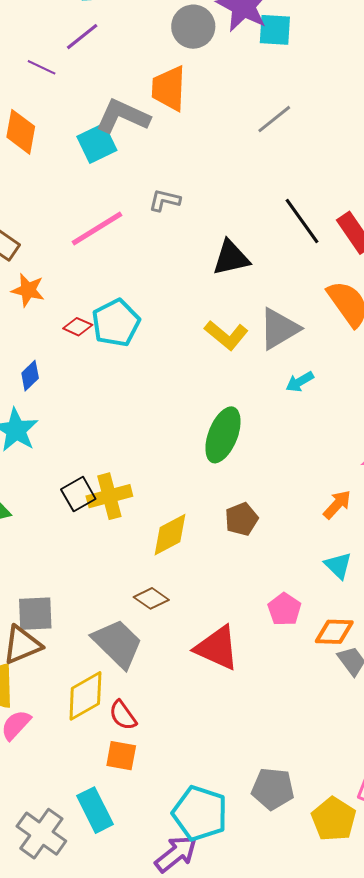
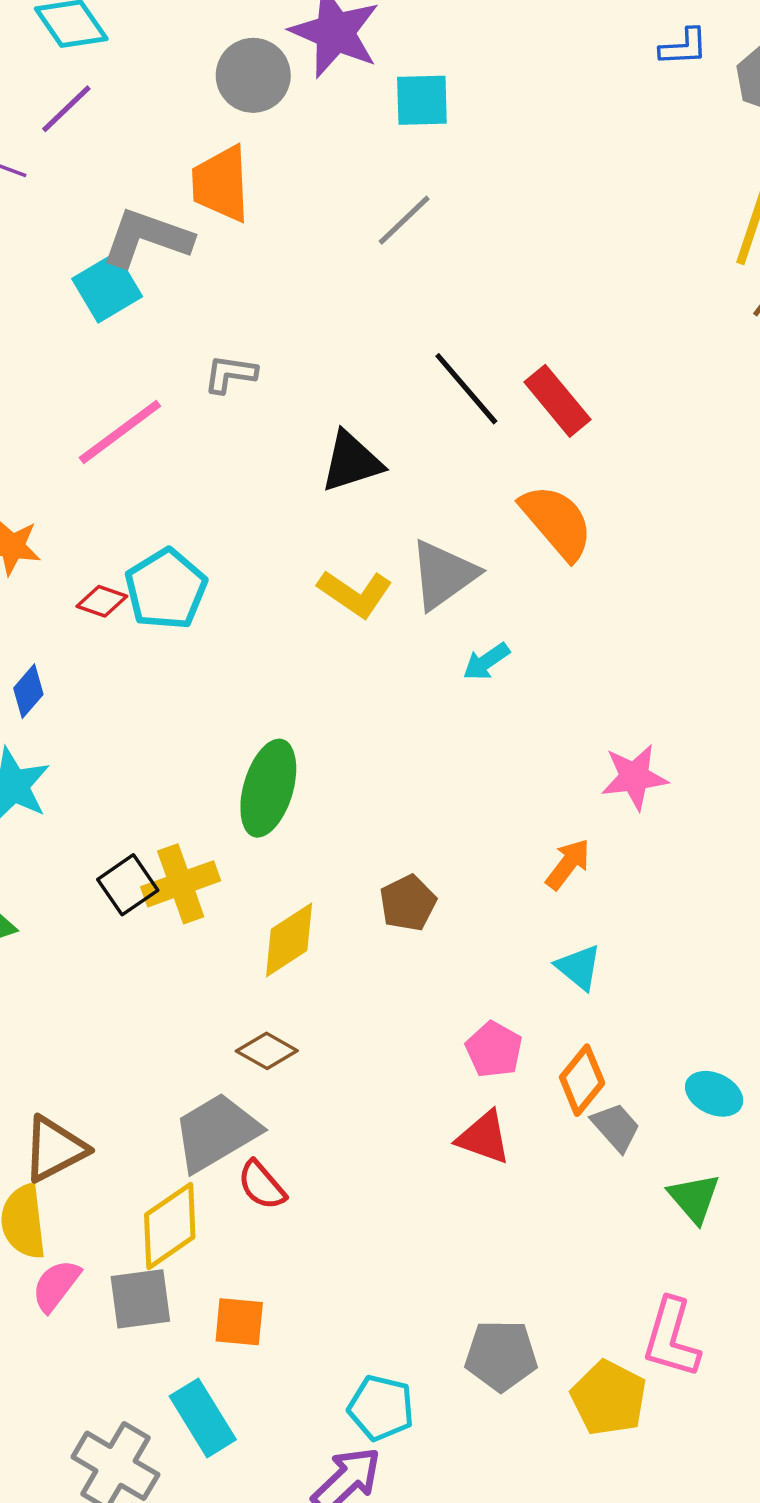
cyan square: (275, 30) -> (422, 100), moved
green ellipse: (223, 435) -> (268, 788), moved
gray square: (35, 614) -> (140, 1299), moved
orange diamond: (334, 632) -> (582, 1080), turned -48
gray trapezoid: (117, 643) -> (216, 1132), turned -70
red triangle: (217, 648) -> (484, 1137), moved, size x0.7
red semicircle: (123, 715) -> (262, 1185), moved
cyan pentagon: (200, 813) -> (381, 1408), size x0.7

